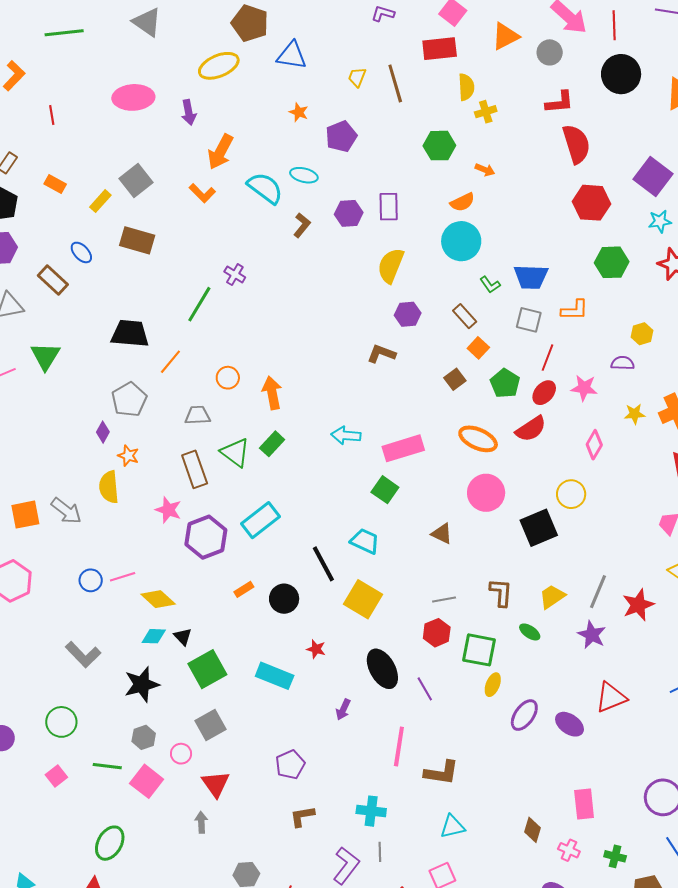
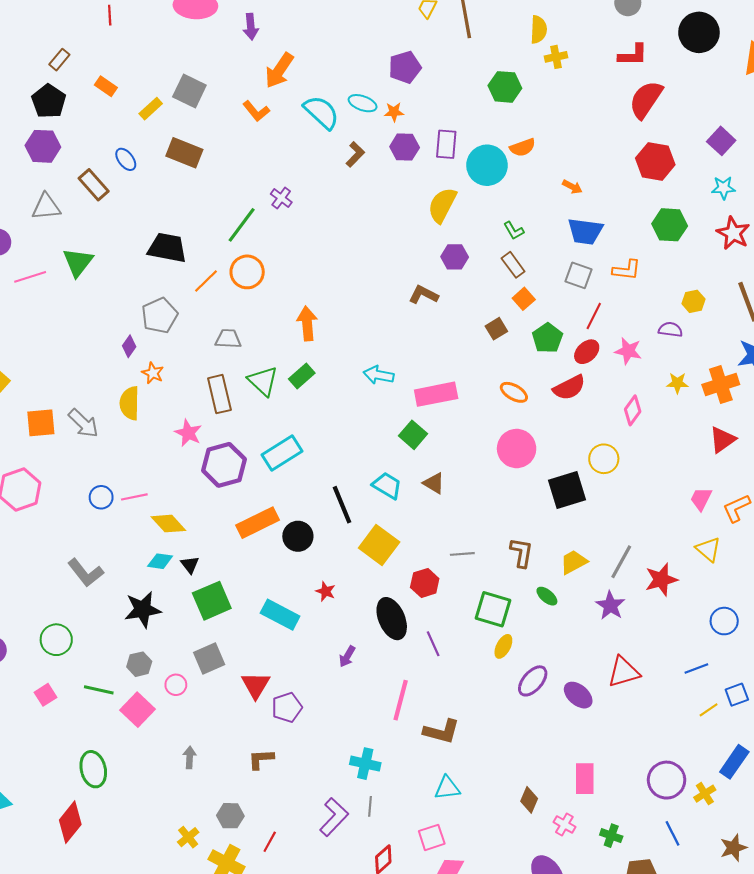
orange star: (299, 112) -> (394, 112), moved, turned -30
red semicircle: (576, 144) -> (646, 100), turned -135
orange arrow: (485, 170) -> (572, 187), moved
purple square: (653, 176) -> (721, 141), size x0.7
gray square: (136, 180) -> (189, 91), turned -32
cyan circle: (461, 241) -> (487, 165), moved
green L-shape: (490, 285) -> (514, 231), moved
orange circle: (228, 378) -> (247, 272), moved, size x1.4
orange ellipse: (478, 439) -> (514, 392), size x0.7
brown triangle: (442, 534) -> (434, 483), moved
orange rectangle: (244, 589) -> (258, 523), size x2.0
red hexagon: (437, 633) -> (425, 583), moved
red triangle: (216, 784) -> (256, 685), moved
brown L-shape: (302, 816) -> (261, 759), moved
green ellipse: (110, 843) -> (93, 769), turned -48

